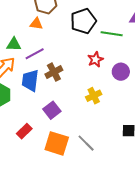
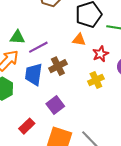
orange triangle: (36, 24) -> (79, 40), moved
yellow cross: (94, 96) -> (96, 80), moved

